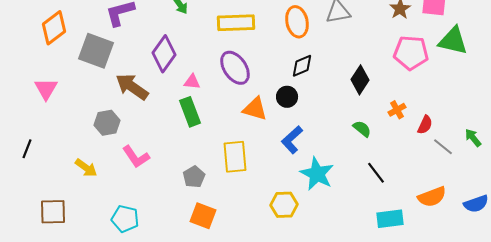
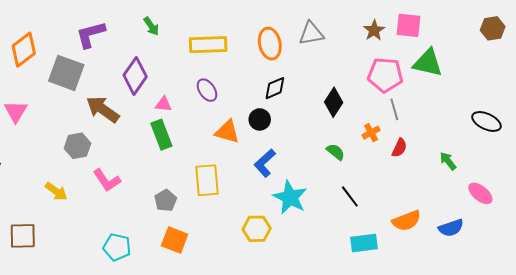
purple ellipse: (235, 68) -> (207, 90), size x0.7
gray line: (443, 147) -> (394, 109), moved, turned 35
cyan pentagon: (125, 219) -> (117, 247), moved

